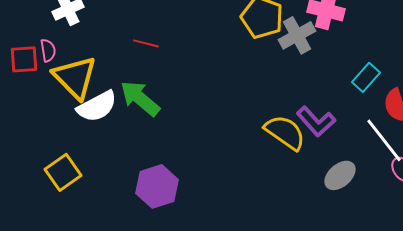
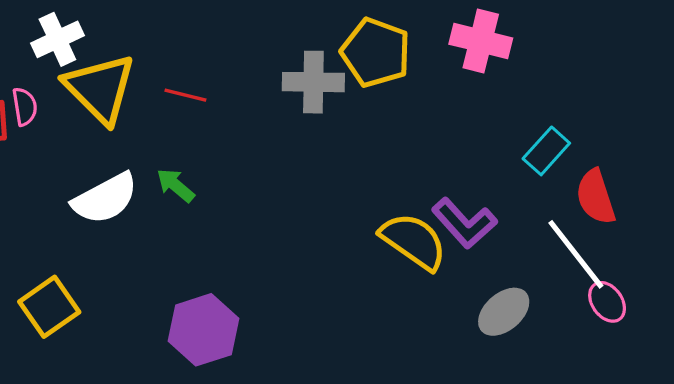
gray cross: (297, 35) -> (313, 82), moved, turned 30
yellow triangle: (75, 77) -> (100, 89), moved
green arrow: (140, 98) -> (176, 185), size x0.6

